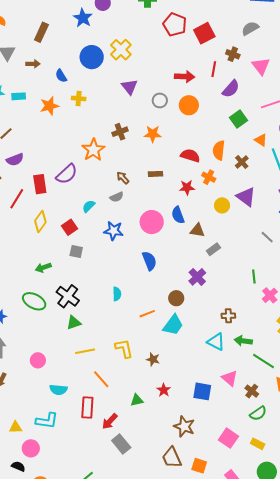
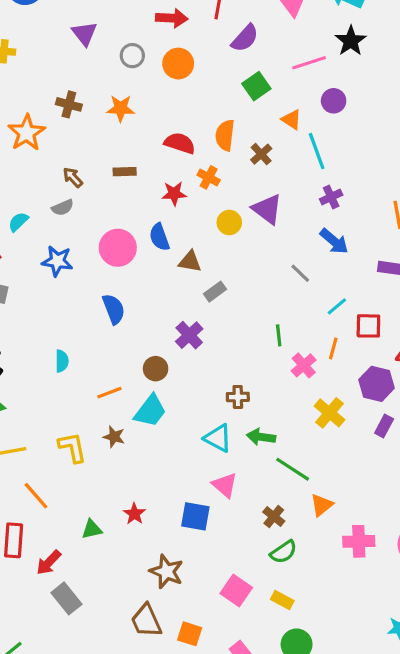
brown cross: (120, 132) -> (69, 104), turned 35
brown star: (153, 359) -> (114, 437), moved
pink triangle: (230, 378) -> (225, 485), moved

